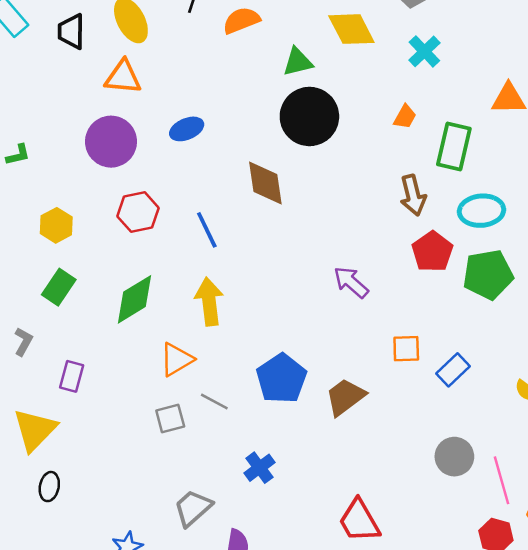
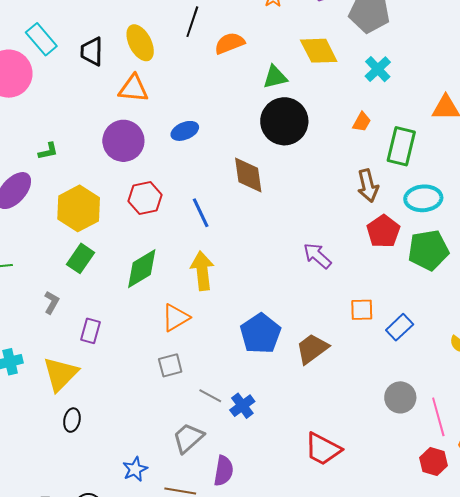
yellow hexagon: (56, 225) -> (79, 208), size x1.6
gray line: (214, 402) -> (210, 396), moved
red trapezoid: (359, 521) -> (323, 449), turned -33

